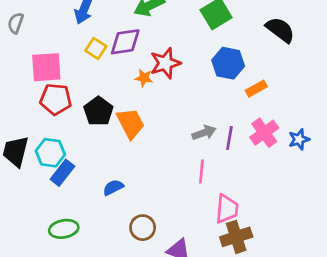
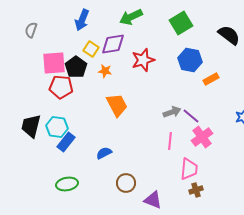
orange star: (144, 78) -> (105, 71), moved
black pentagon: (98, 111) -> (76, 67), moved
pink cross: (264, 133) -> (202, 137), moved
purple line: (229, 138) -> (191, 116), turned -60
brown cross: (236, 237) -> (196, 190), size x0.6

